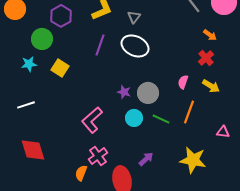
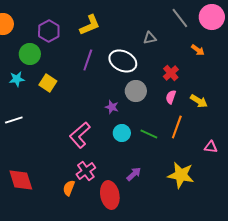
gray triangle: (134, 17) -> (150, 38), moved, turned 40
red cross: (206, 58) -> (171, 73), moved
gray circle: (148, 93) -> (136, 91), moved
red diamond: (33, 150) -> (21, 180), moved

